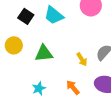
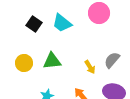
yellow circle: (14, 45) -> (24, 63), moved

